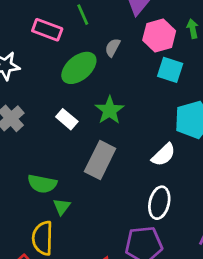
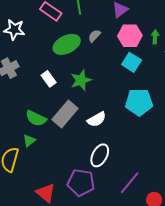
white semicircle: (164, 155) -> (97, 119), moved
green semicircle: (42, 184) -> (36, 118), moved

